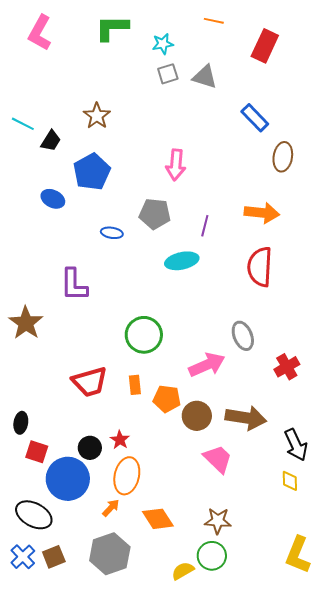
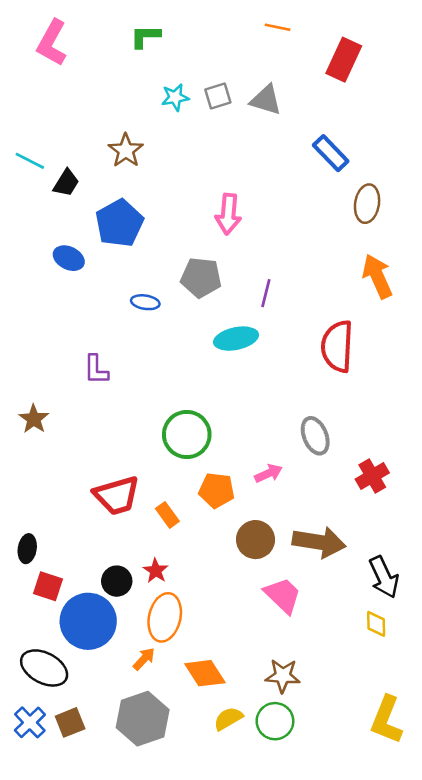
green L-shape: (112, 28) -> (145, 36), size x0.7
cyan star: (163, 44) -> (175, 97), moved
orange arrow: (262, 213) -> (377, 276), moved, turned -120
purple L-shape: (74, 285) -> (96, 370), size x0.7
brown star: (26, 323) -> (34, 419), size x0.7
pink arrow: (207, 365) -> (268, 473), size x0.6
orange rectangle: (135, 385) -> (167, 515), moved, turned -30
orange pentagon: (167, 399) -> (217, 490), moved
yellow semicircle: (183, 571) -> (228, 719), moved

